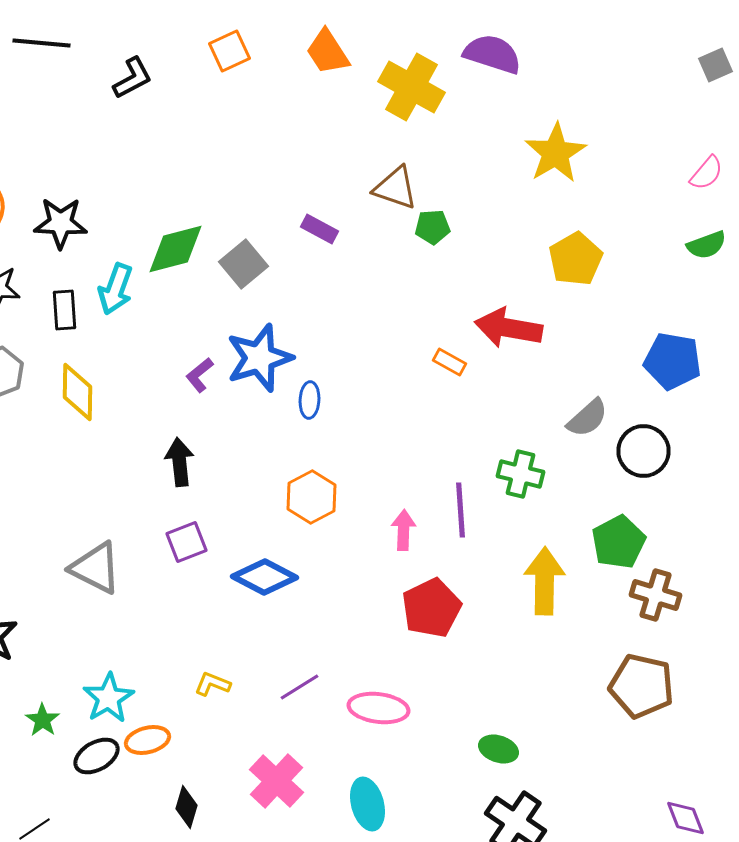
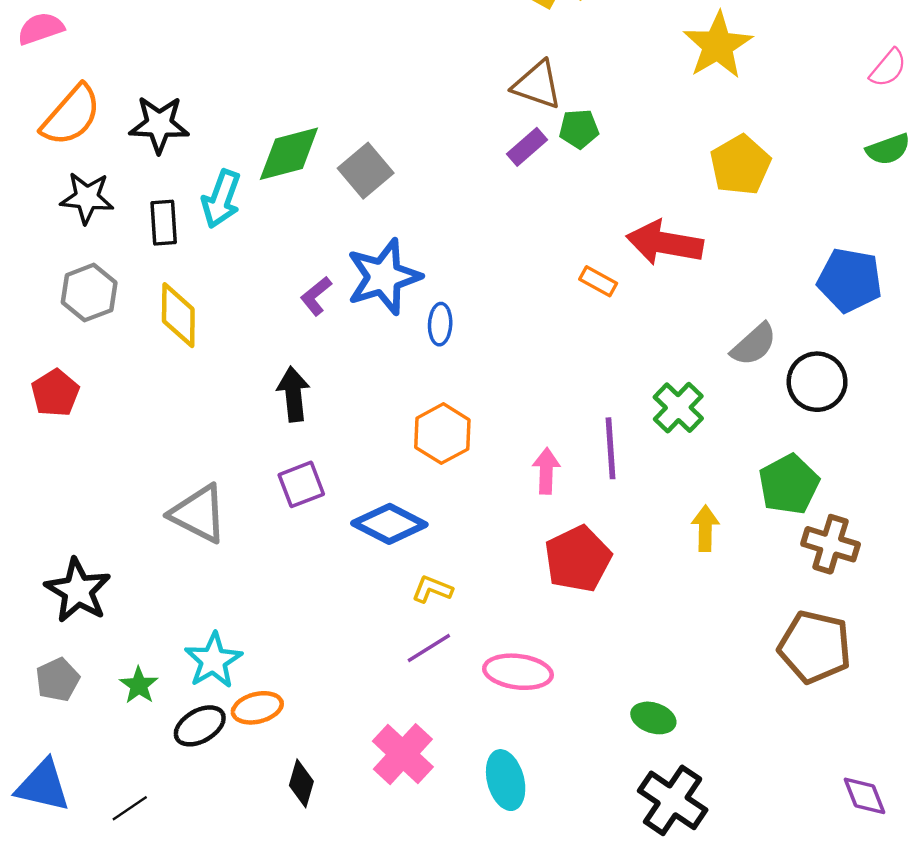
purple rectangle: (320, 229) -> (527, 147), moved, turned -69
green cross: (520, 474) -> (678, 408), turned 30
yellow arrow: (544, 581) -> (705, 528), size x0.6
yellow L-shape: (212, 684) -> (432, 589), moved

